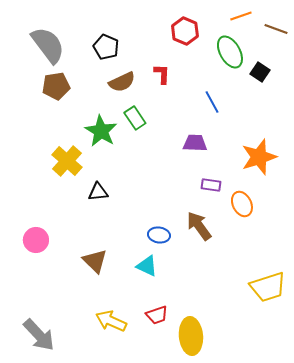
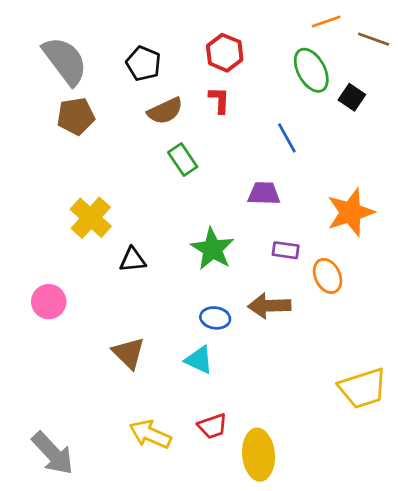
red hexagon: (185, 31) -> (225, 53), moved
green star: (101, 131) -> (212, 249), moved
brown arrow: (199, 226) -> (269, 306), turned -56
pink circle: (36, 240) -> (49, 302), moved

